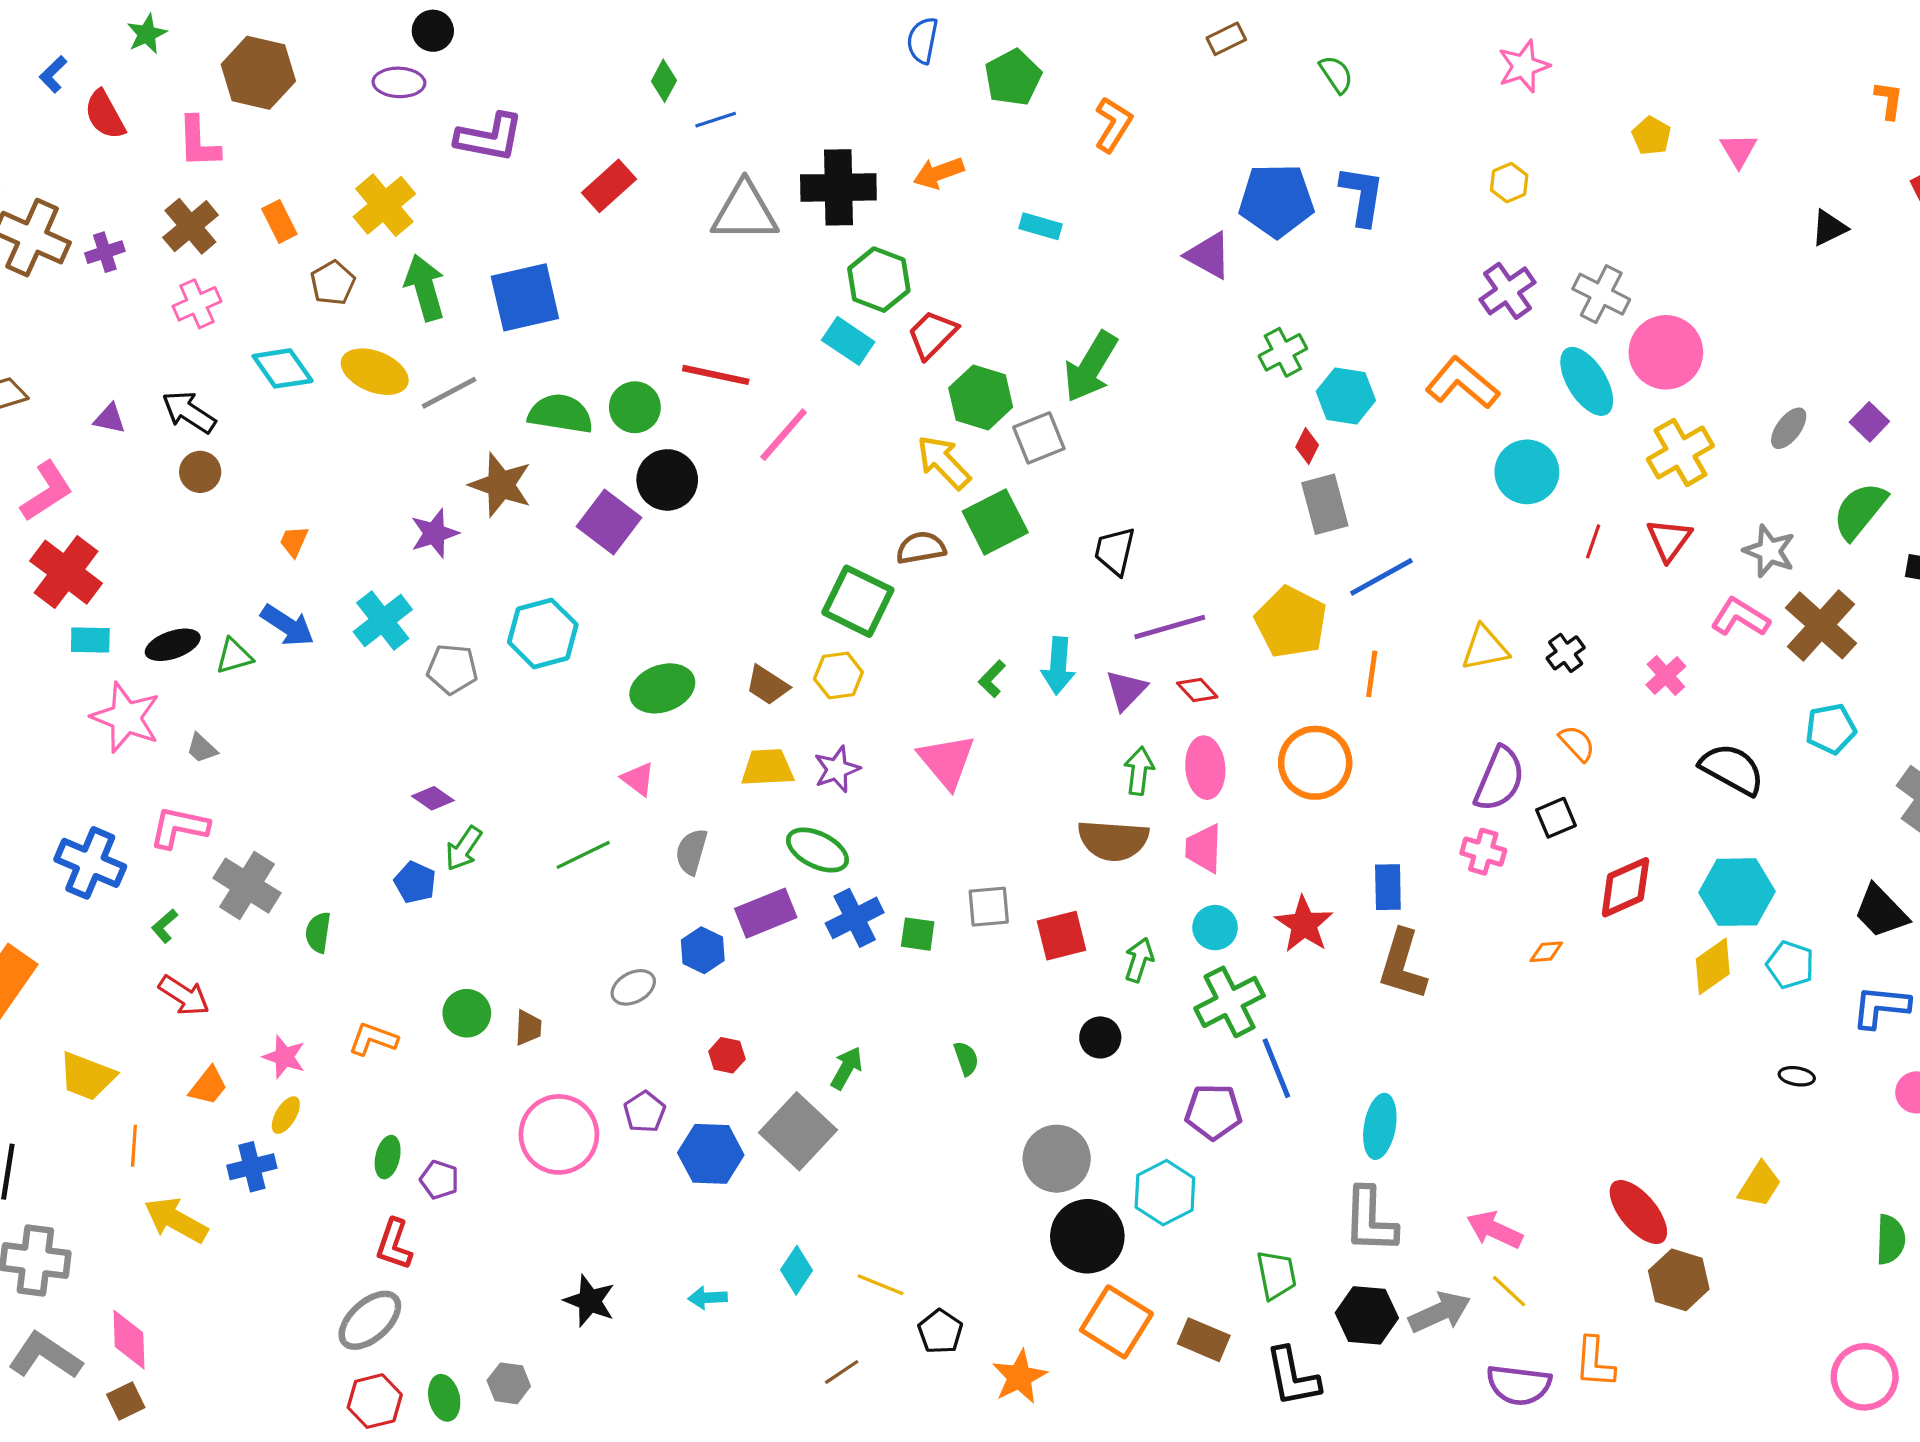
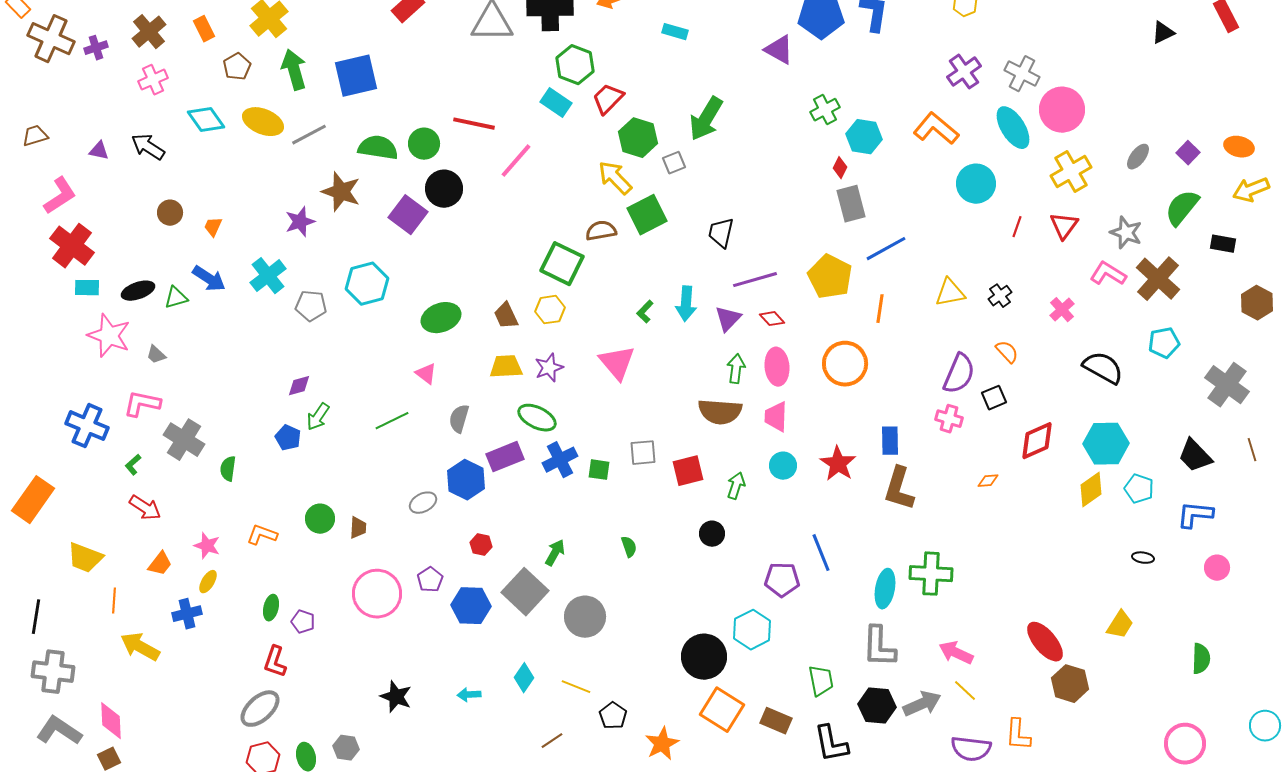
gray square: (1039, 438) -> (674, 163), size x0.7
brown circle: (200, 472) -> (170, 213), moved
brown trapezoid: (767, 685) -> (506, 316), turned 32
purple diamond: (433, 798) -> (299, 386), turned -50
blue hexagon: (703, 950) -> (466, 480), size x1.4
green cross: (1230, 1002) -> (931, 574), moved, turned 30
gray circle: (1057, 1159) -> (585, 617), moved

